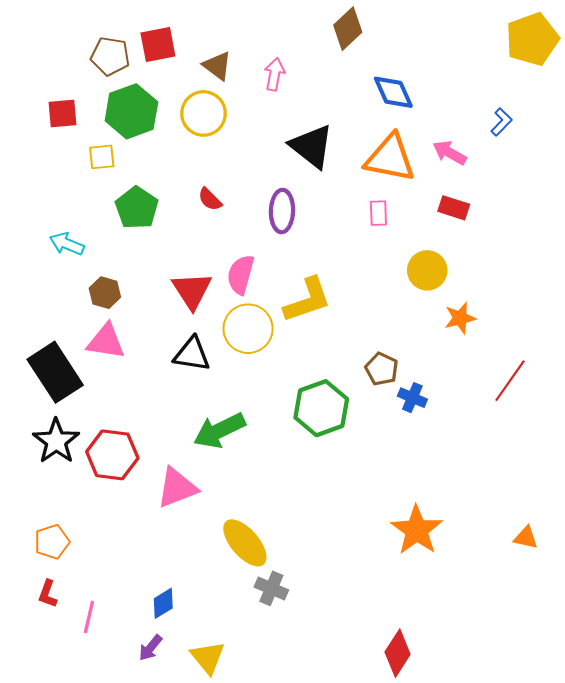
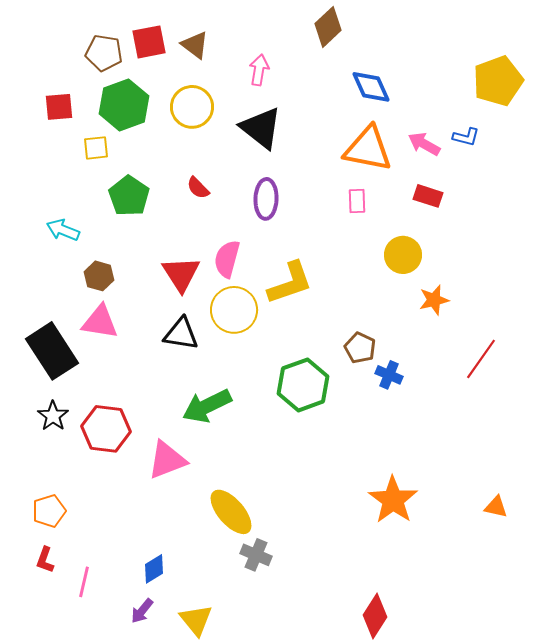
yellow pentagon: (532, 39) -> (498, 81), moved
brown triangle: (217, 66) -> (195, 45), moved
blue L-shape: (501, 122) -> (466, 137), moved, turned 60
black triangle: (312, 146) -> (261, 128), moved
black star: (56, 441) -> (53, 416), size x0.7

